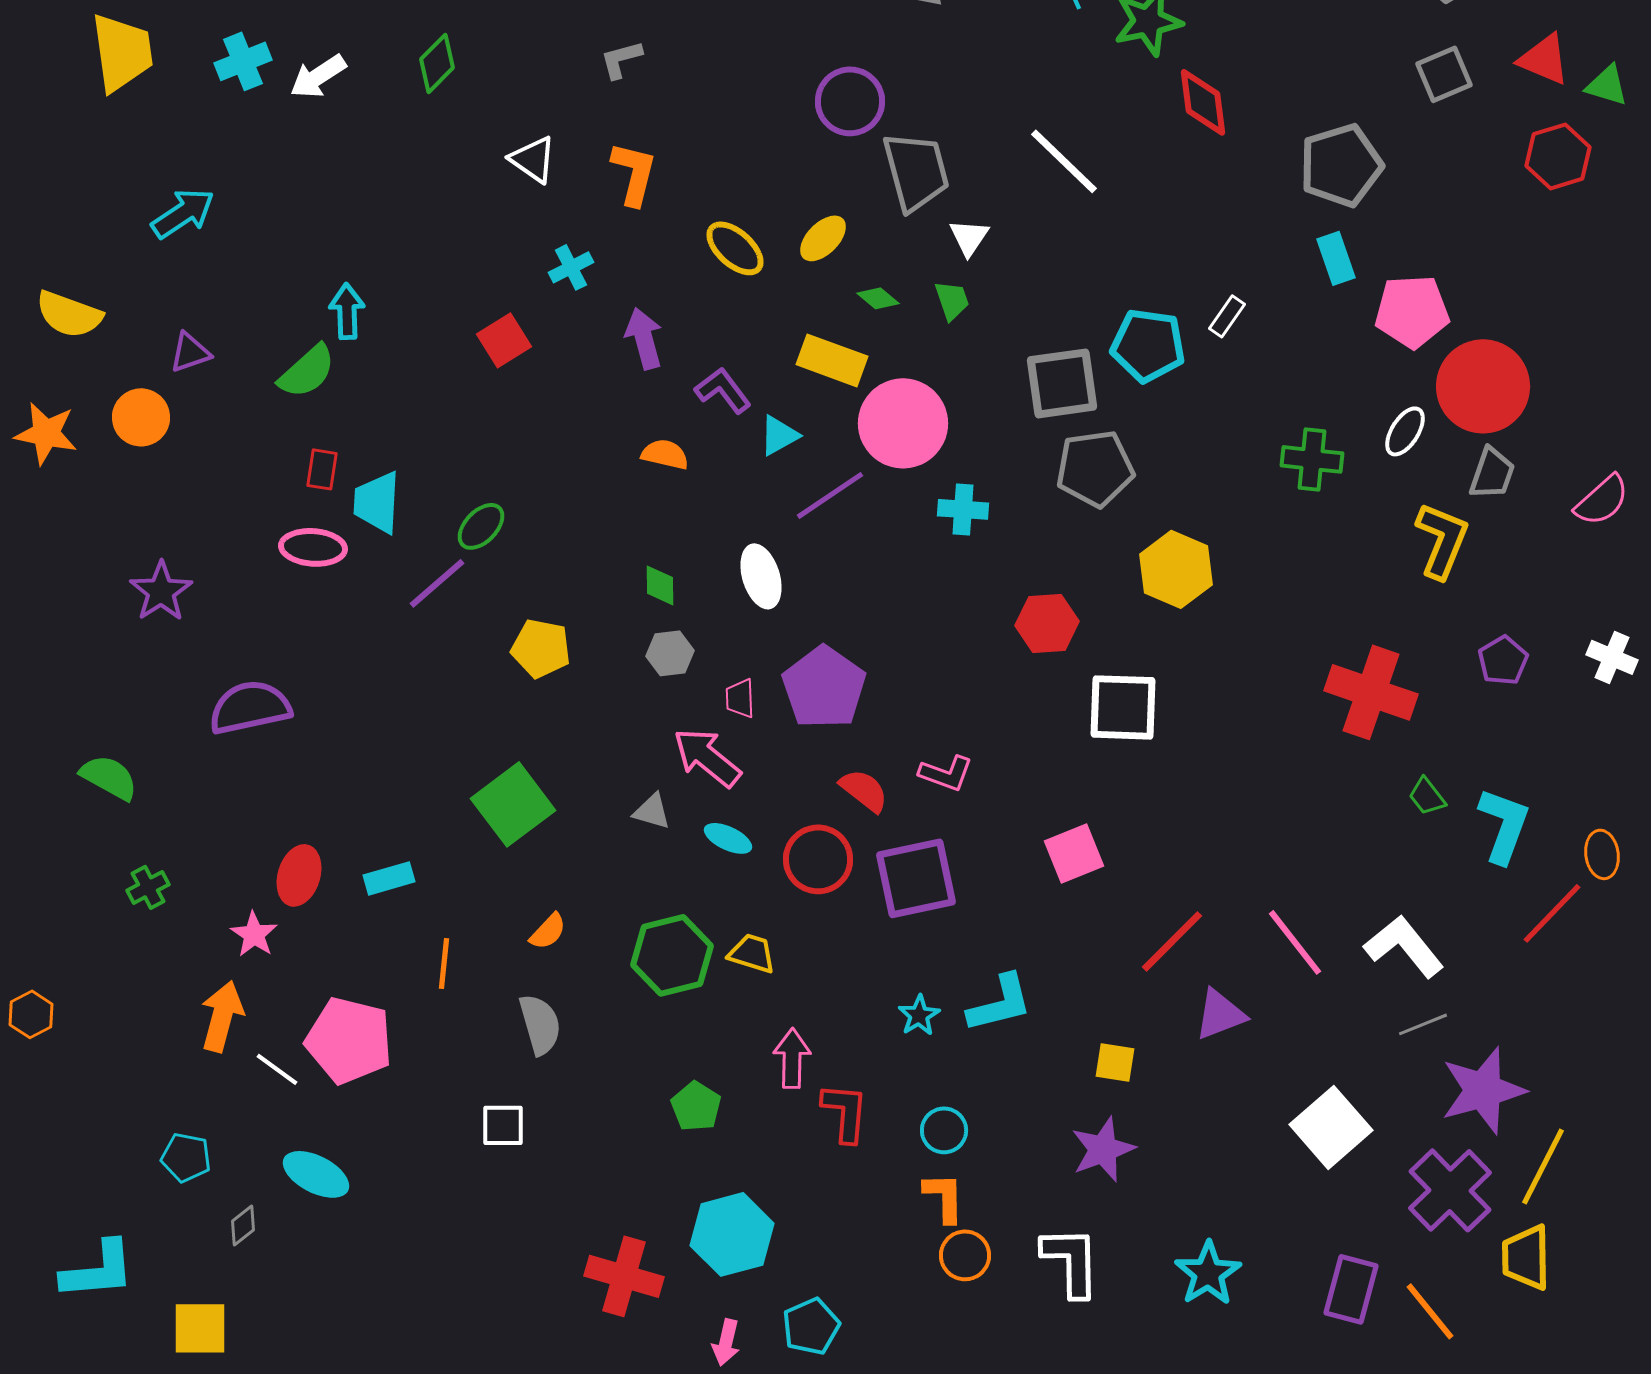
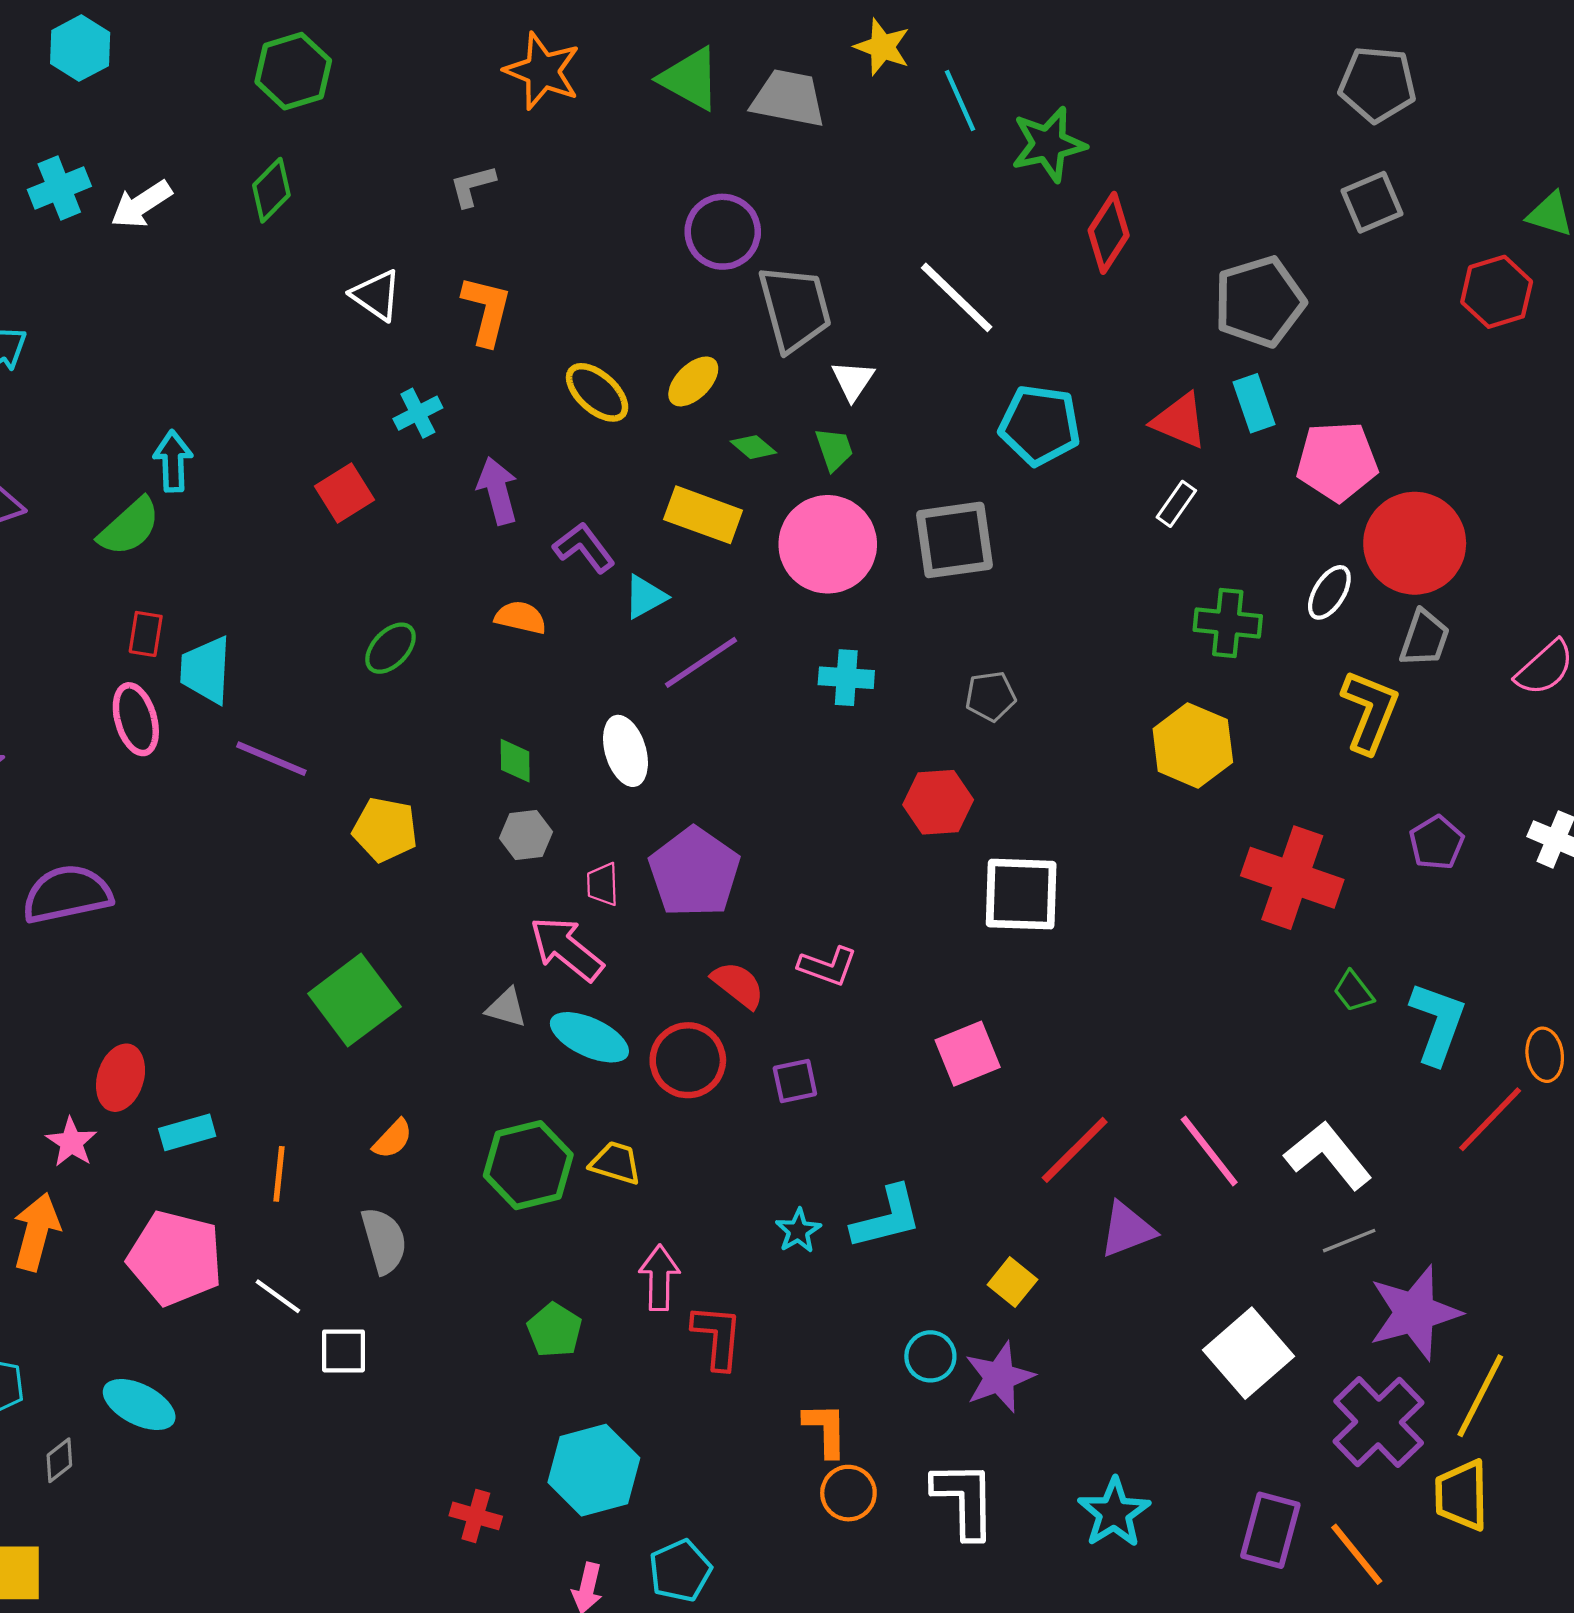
red triangle: (1544, 59) -> (1180, 421), moved
red diamond: (1203, 102) -> (1109, 233), turned 40
white rectangle: (1227, 316) -> (1176, 504), moved
cyan pentagon: (1148, 345) -> (1040, 425), moved
pink circle: (903, 423) -> (828, 544), moved
gray pentagon: (1095, 468) -> (991, 696), moved, size x0.6
green ellipse: (481, 526) -> (391, 648), moved
pink ellipse: (313, 547) -> (136, 719), turned 70
yellow hexagon: (1176, 569) -> (1193, 745), moved
purple line: (437, 583) -> (271, 759), turned 64
cyan ellipse: (728, 838) -> (589, 1037), size x1.5
cyan rectangle: (389, 878) -> (187, 1132), moved
purple square: (916, 878) -> (795, 1081), size x0.5
yellow square: (1115, 1062) -> (1012, 1282), turned 30
white line: (277, 1069) -> (278, 1296), moved
cyan circle: (944, 1130) -> (930, 1356), moved
red cross: (624, 1276) -> (476, 1516), size x0.6

